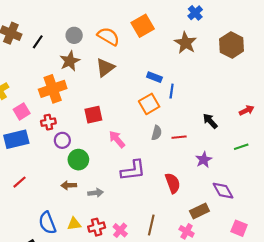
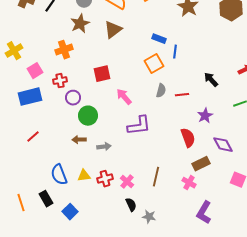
orange cross: (53, 89) -> (64, 50), size x0.7
red semicircle: (173, 183) -> (188, 138), moved

